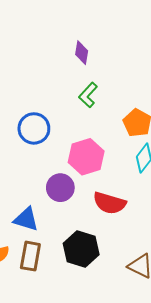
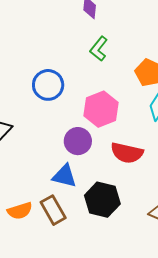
blue triangle: (26, 219) -> (64, 176), moved
brown rectangle: (30, 256) -> (53, 210), turned -36

